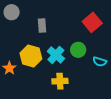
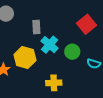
cyan cross: (56, 55) -> (50, 45), moved

